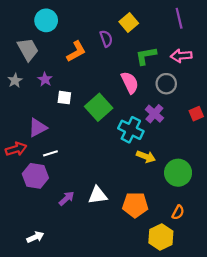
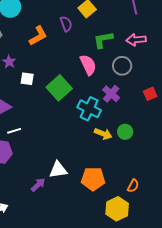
green circle: (178, 173) -> (125, 132), moved, size x0.6
purple arrow: (66, 198) -> (38, 185), moved

